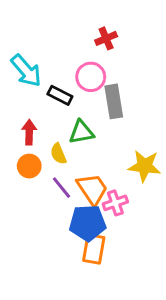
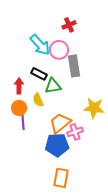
cyan arrow: (26, 71) -> (40, 45), moved
black rectangle: (60, 95) -> (39, 74), moved
purple line: (61, 188) -> (23, 122), moved, turned 35
orange trapezoid: (92, 189) -> (60, 123), turned -95
orange rectangle: (94, 249) -> (61, 178), moved

